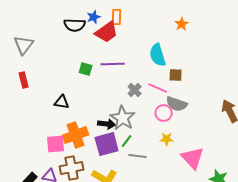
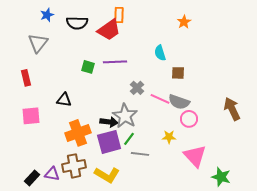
blue star: (94, 17) -> (47, 15), moved
gray triangle: (24, 45) -> (38, 43), moved
cyan semicircle: (158, 55) -> (160, 53), size x0.7
pink line: (158, 88) -> (160, 99), moved
pink circle: (164, 113) -> (189, 119), moved
pink square: (56, 144) -> (31, 116), moved

